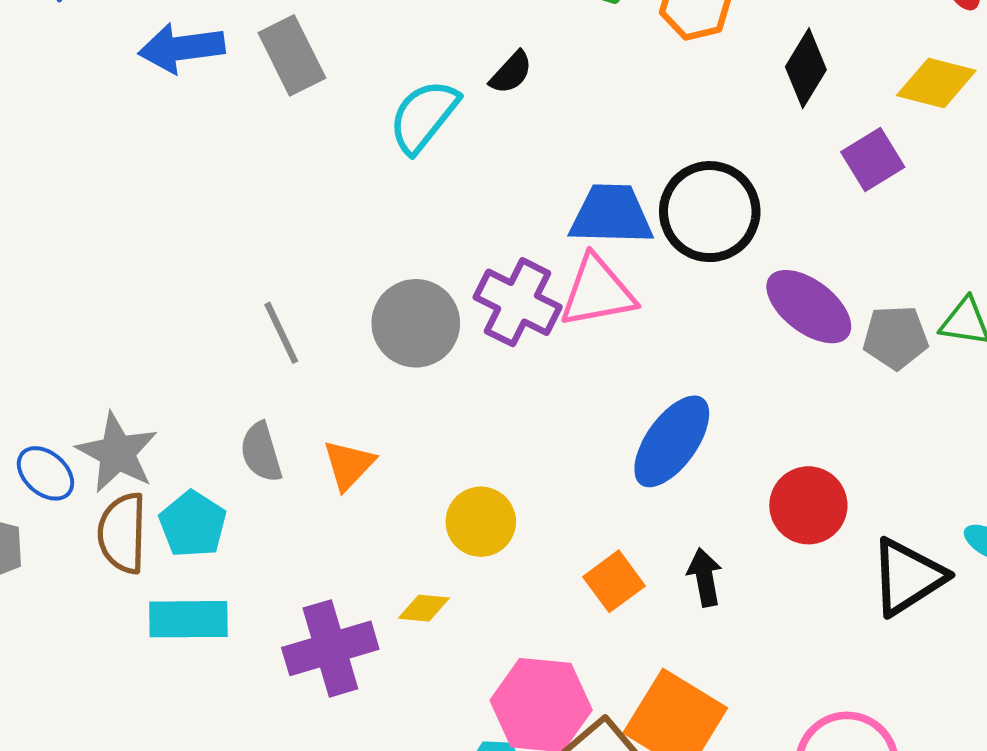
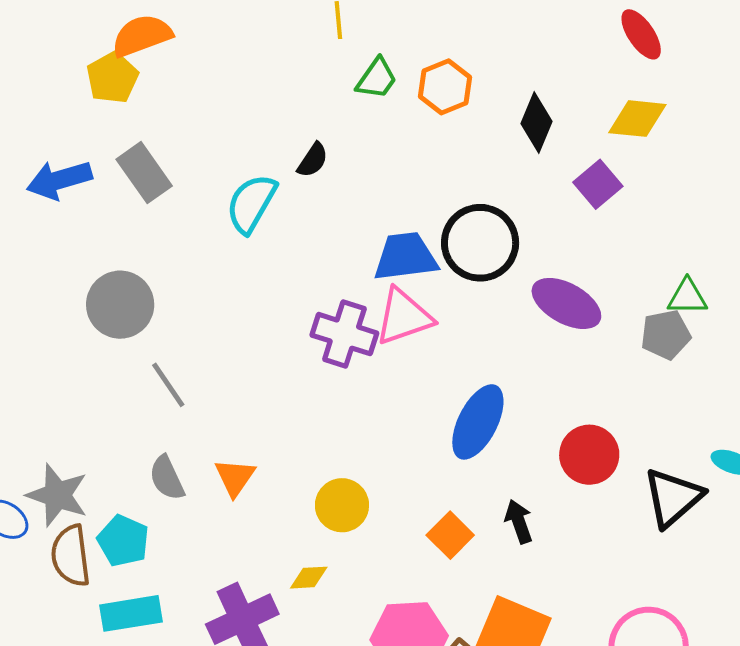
gray circle: (416, 323) -> (120, 305), moved
gray pentagon: (896, 337) -> (666, 335), moved

